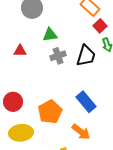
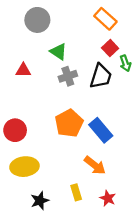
red square: (100, 26) -> (110, 48), moved
green triangle: (50, 35) -> (58, 52), turned 42
orange pentagon: (50, 112) -> (69, 123), moved

